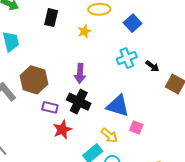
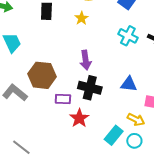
cyan cross: (127, 58) -> (128, 36), turned -30
blue triangle: (118, 106) -> (129, 84), size x0.7
yellow arrow: (109, 135) -> (136, 119), moved

